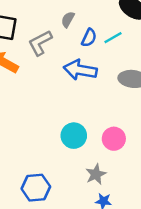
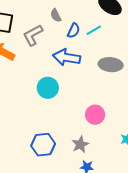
gray semicircle: (68, 19) -> (56, 15), turned -56
cyan circle: (74, 136) -> (48, 88), moved
blue hexagon: (36, 188) -> (43, 145), moved

